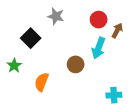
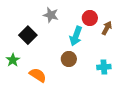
cyan arrow: (99, 48) -> (76, 36), moved
orange semicircle: (42, 82) -> (38, 75), turned 102
cyan cross: (114, 95) -> (104, 67), moved

